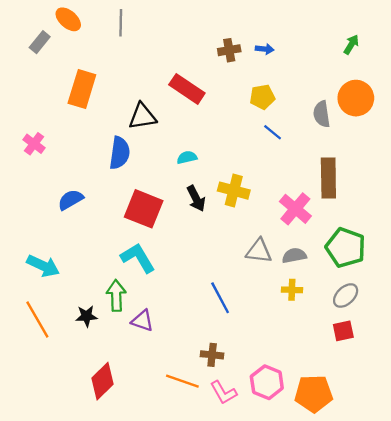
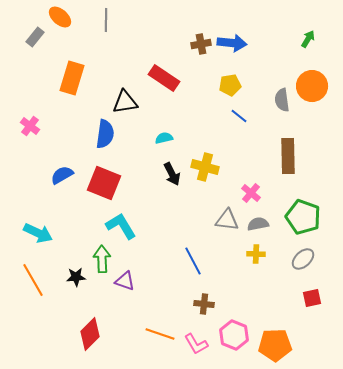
blue arrow: (265, 49) -> (232, 43), size x1.8
red square: (144, 209) -> (104, 183), moved
pink cross: (295, 209) -> (251, 193), moved, size x0.7
red square: (343, 331) -> (312, 298), moved
brown cross: (212, 355) -> (204, 304), moved

